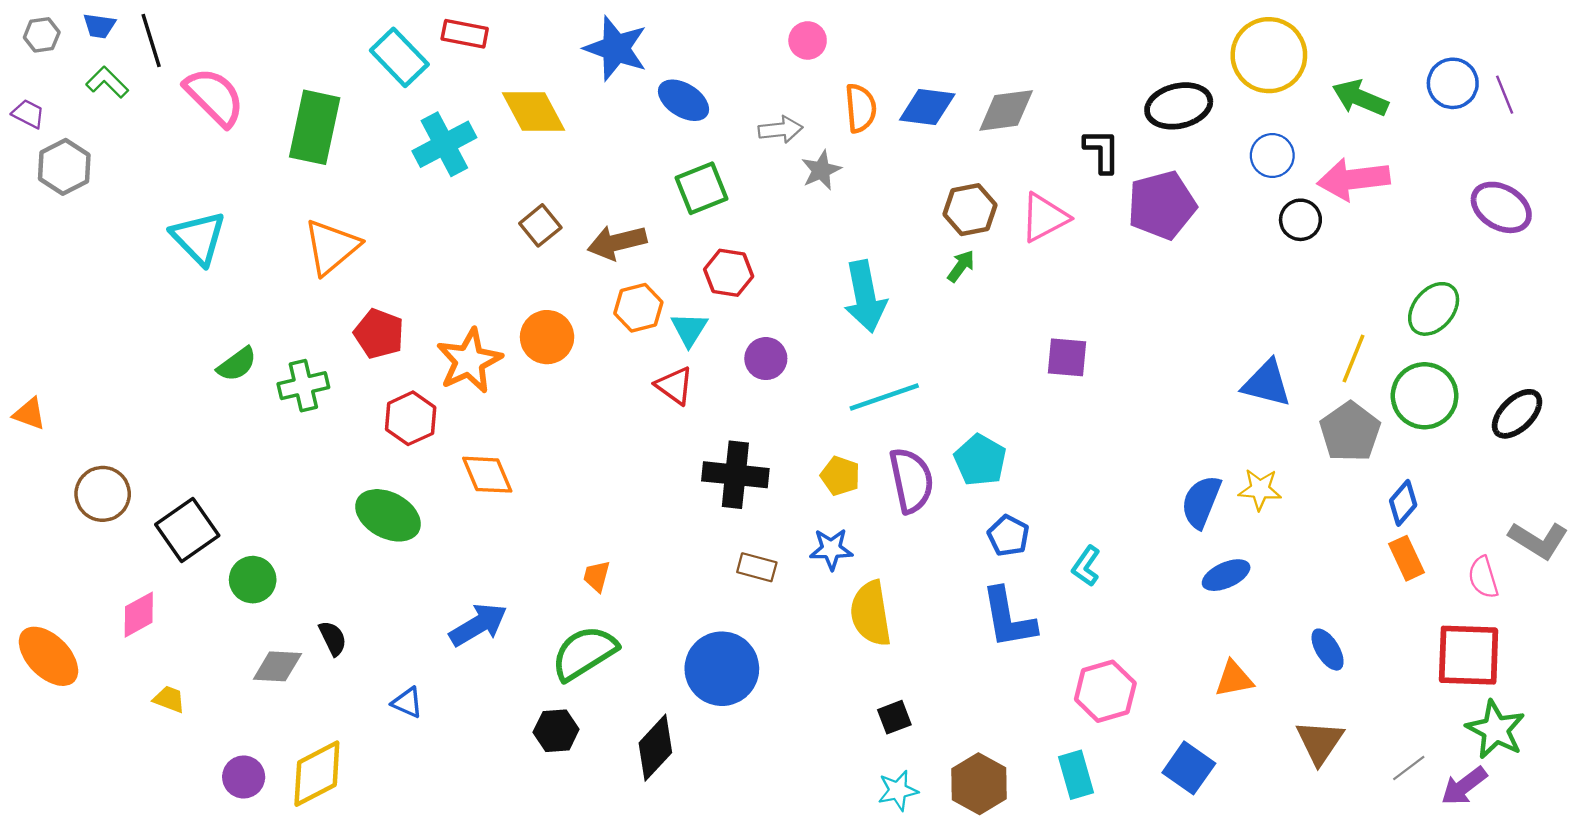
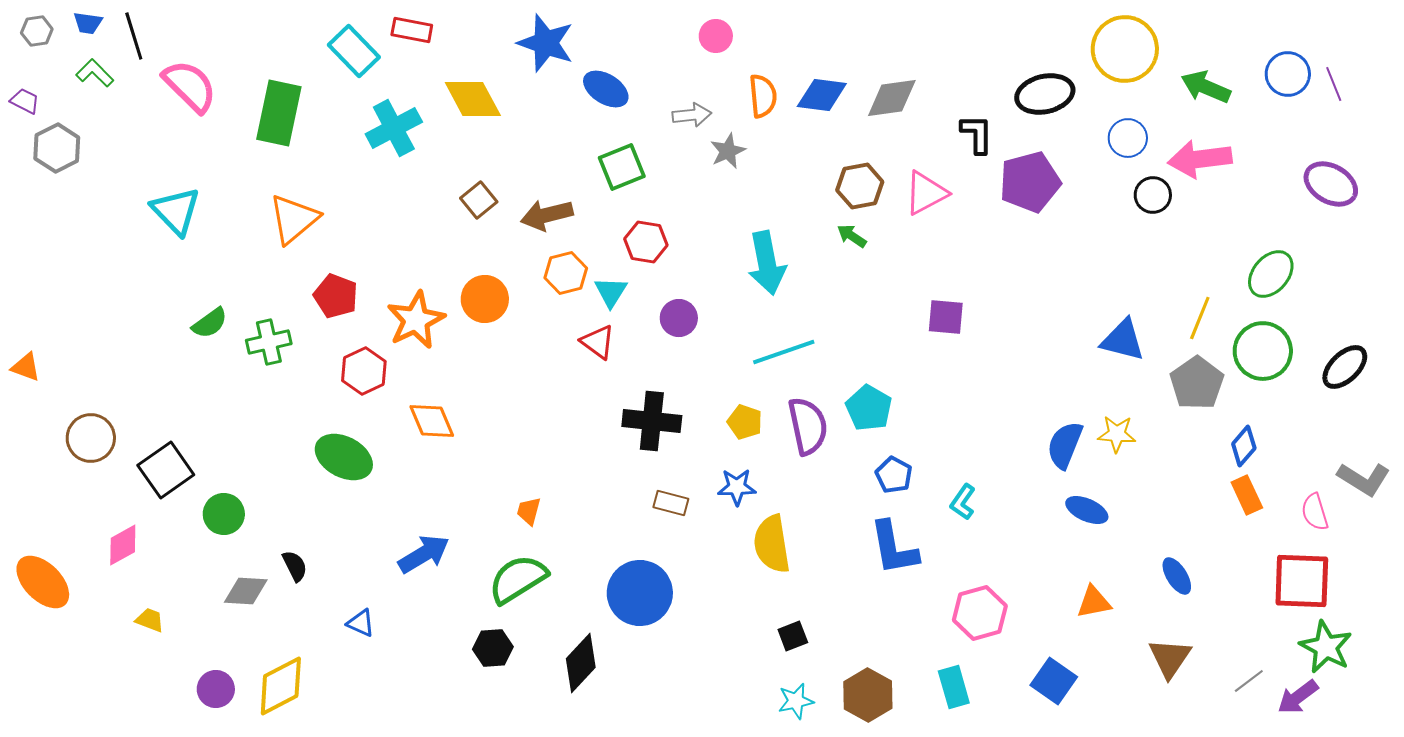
green arrow: (961, 266) -> (852, 236), turned -92
blue ellipse: (1226, 575) -> (1087, 510), turned 48

